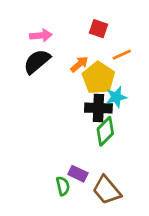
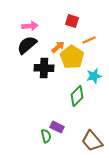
cyan star: (116, 97) -> (94, 76), moved
black cross: (98, 108) -> (44, 68), moved
brown trapezoid: (107, 190) -> (92, 141), moved

